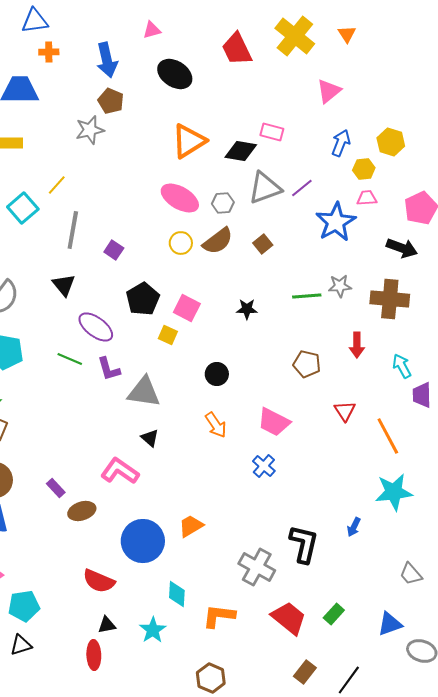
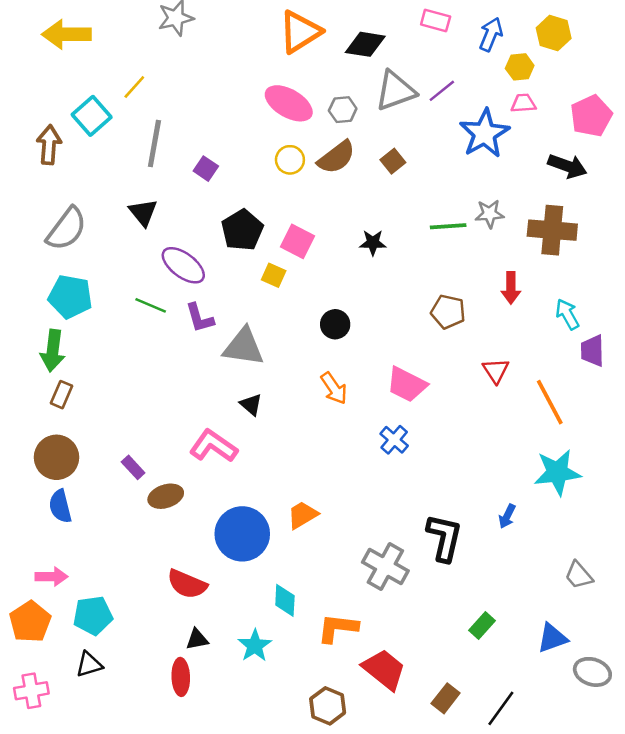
pink rectangle: (272, 132) -> (436, 20), moved
red trapezoid: (289, 618) -> (384, 669), moved

